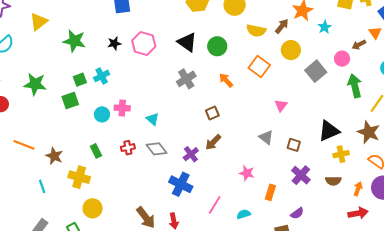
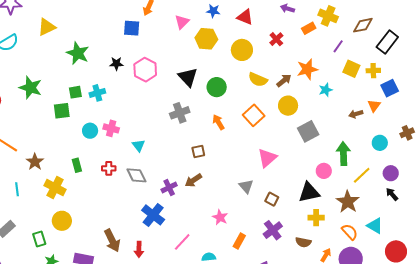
pink circle: (342, 59) -> (324, 171), moved
pink triangle: (281, 105) -> (267, 158), size x1.5

